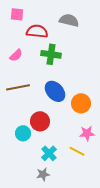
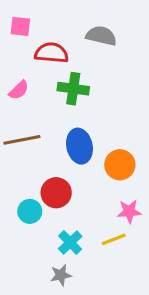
blue ellipse: (55, 91) -> (79, 146), turned 30
yellow line: (77, 151) -> (114, 239), turned -49

